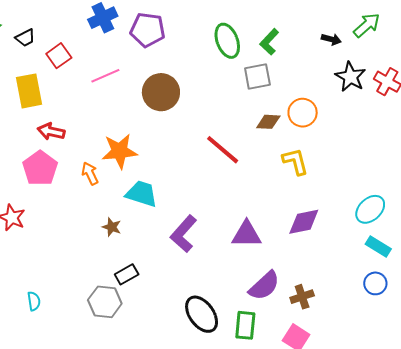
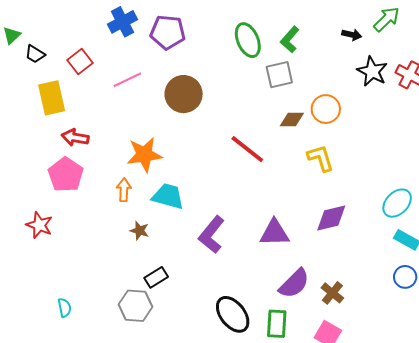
black trapezoid: (25, 38) -> (35, 54), moved, turned 60
orange arrow: (90, 173) -> (124, 190), moved, turned 30
brown cross: (302, 297) -> (332, 293), turned -30

